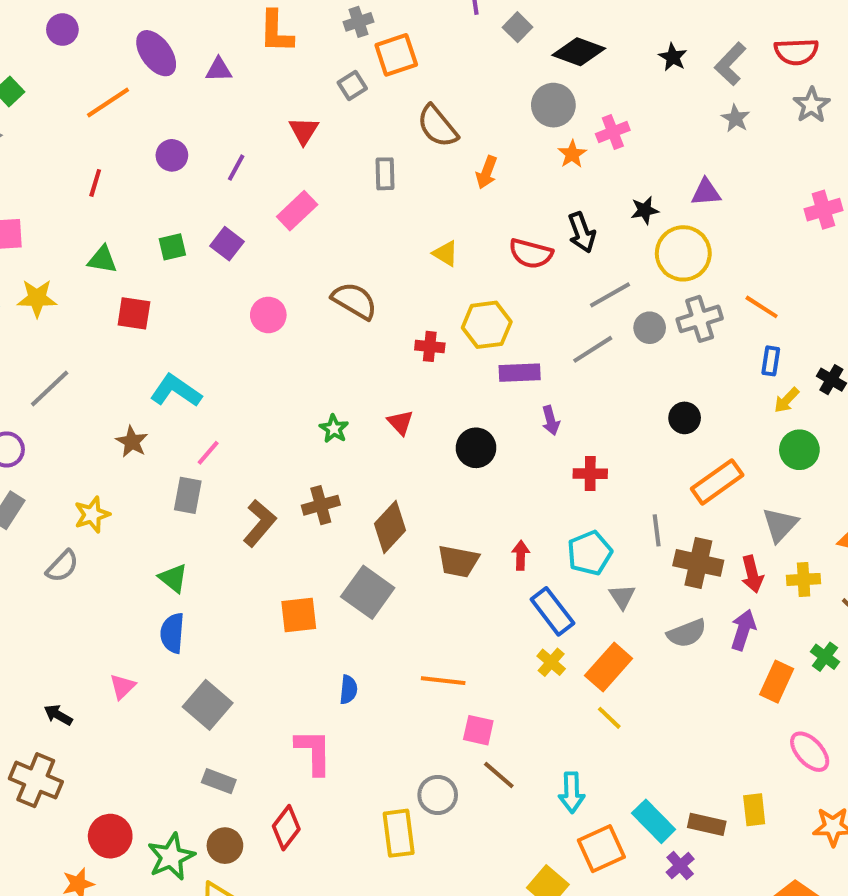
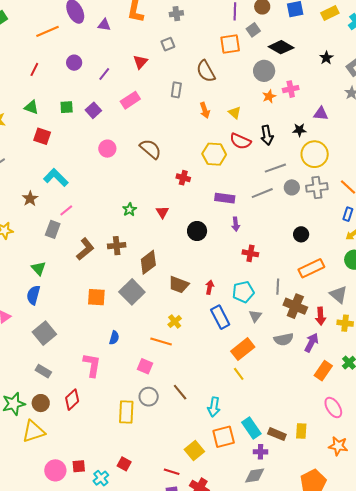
orange square: (396, 55) -> (230, 44), moved
orange arrow: (487, 172) -> (205, 110), moved, turned -49
purple triangle: (706, 192) -> (321, 114), moved
yellow triangle: (445, 254) -> (235, 113), moved
yellow hexagon: (487, 325) -> (214, 154), moved
gray triangle: (780, 525) -> (338, 295), turned -42
yellow cross: (551, 662) -> (175, 321), moved
pink square: (478, 730) -> (145, 366), moved
purple cross: (680, 866) -> (261, 452), turned 32

